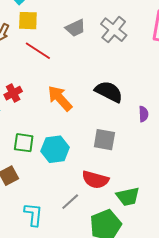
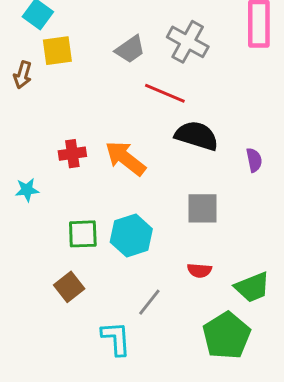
red line: (38, 51) -> (165, 93), moved
red cross: (13, 93) -> (72, 154), moved, turned 30
red semicircle: (95, 180) -> (199, 270), size x0.6
gray line: (70, 202) -> (149, 302), moved

